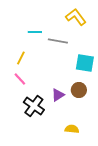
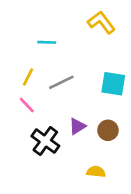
gray line: (58, 41) -> (61, 82), moved, turned -36
brown circle: (79, 90) -> (108, 130), moved

